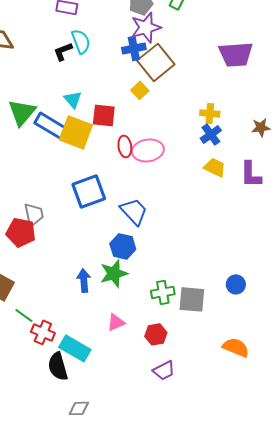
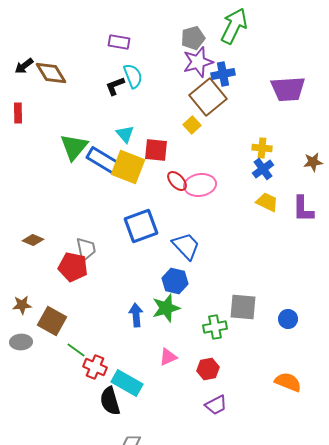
blue cross: (134, 48) -> (223, 74), moved
red ellipse: (125, 146) -> (177, 181), turned -35
gray square: (192, 299) -> (243, 307), moved

